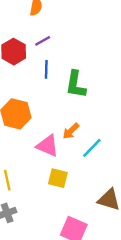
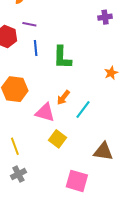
purple line: (43, 41) -> (29, 24), turned 48
yellow square: (58, 178) -> (58, 139), turned 30

